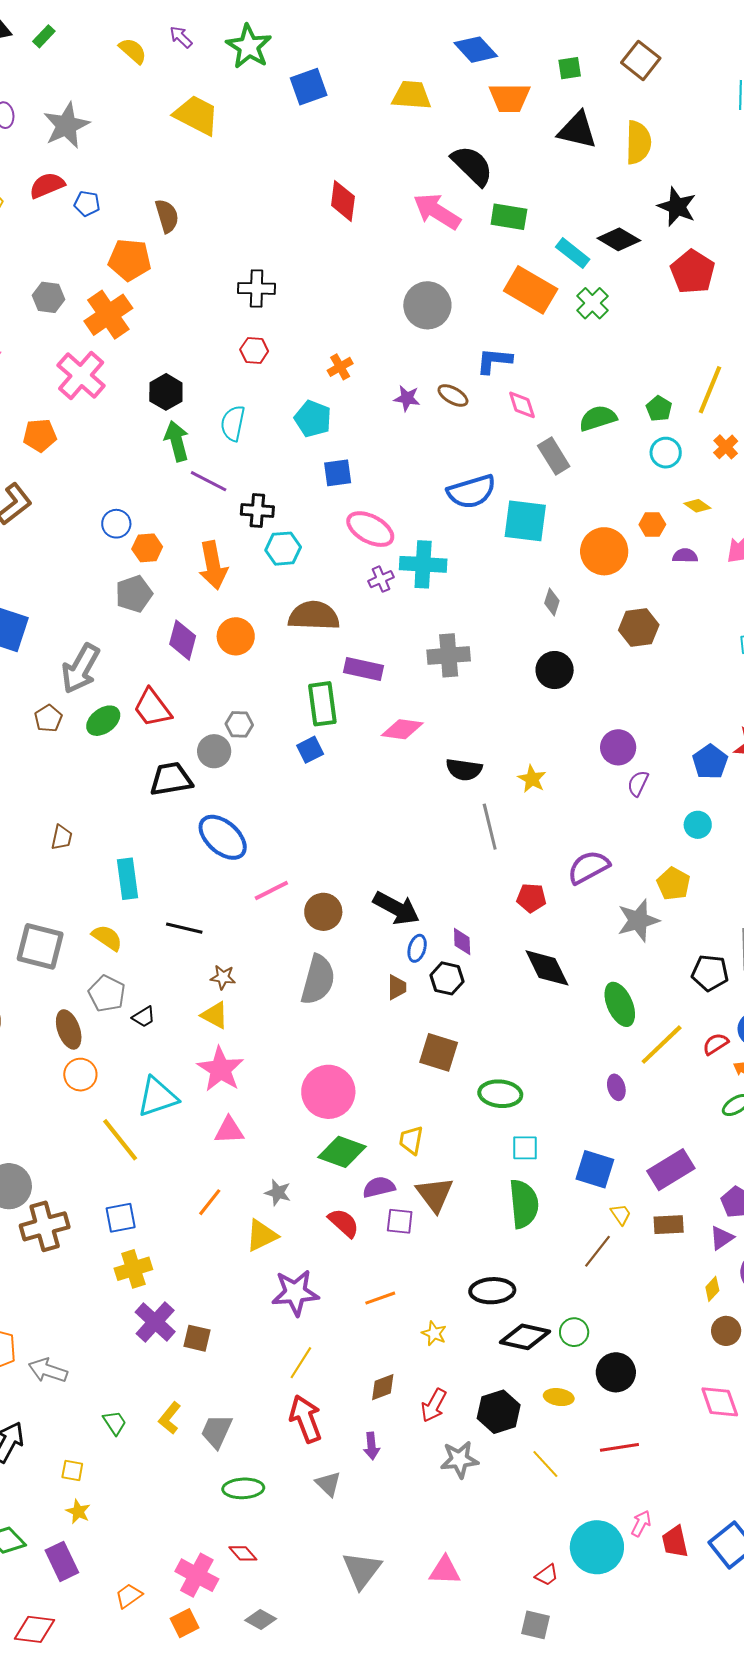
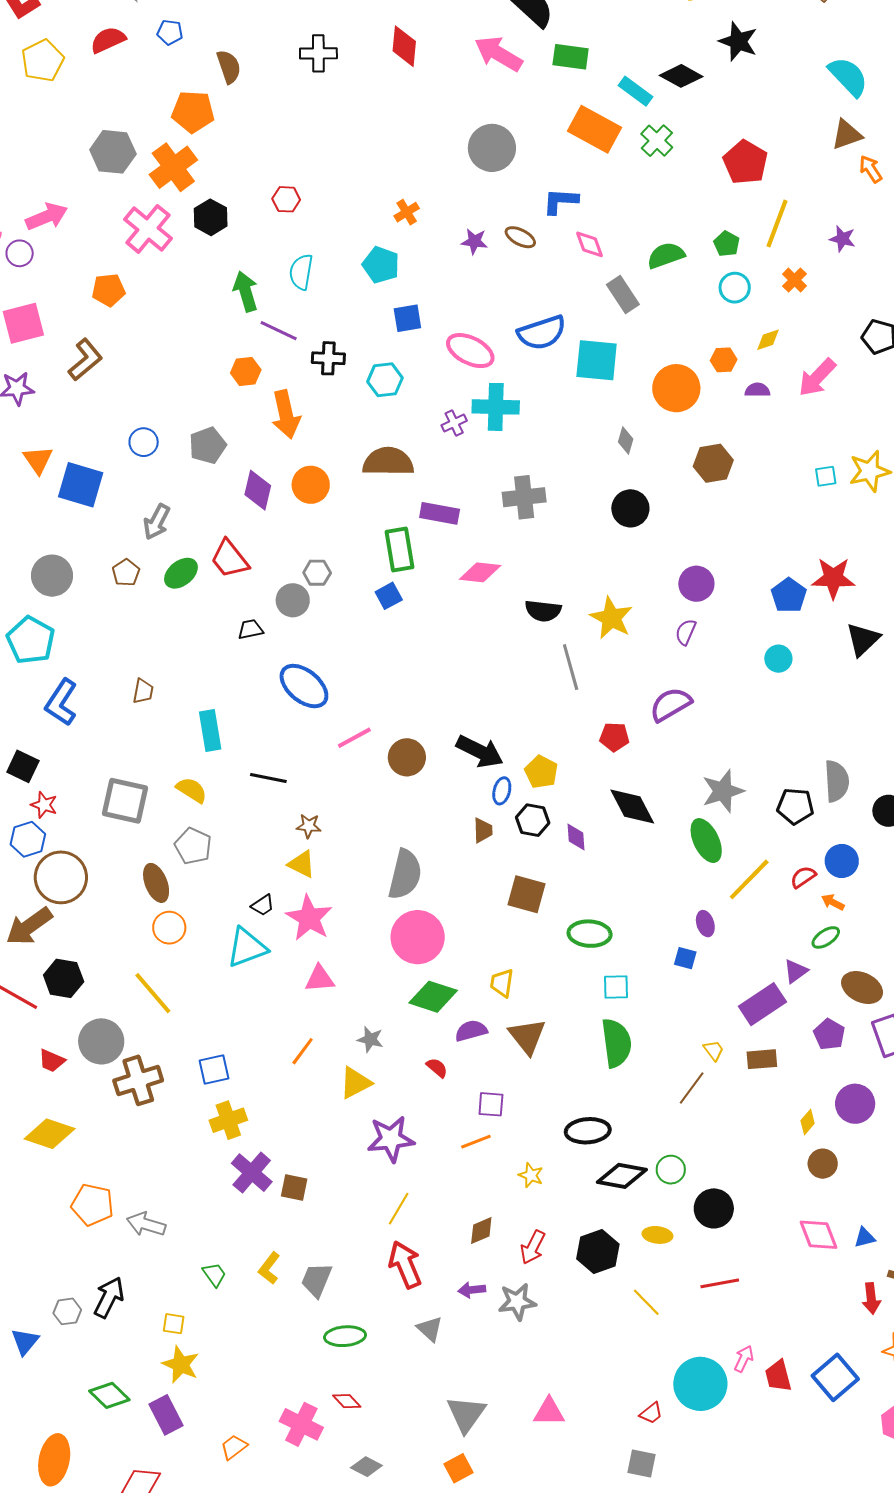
blue pentagon: (87, 204) -> (170, 32), moved
red pentagon: (693, 272) -> (745, 162), moved
black cross: (257, 288) -> (318, 53), moved
gray hexagon: (48, 297) -> (113, 152), size x1.4
red hexagon: (254, 350) -> (286, 199), moved
black hexagon: (166, 392) -> (211, 217), moved
yellow diamond: (697, 506) -> (768, 340), turned -52
blue circle: (116, 524) -> (144, 442), moved
pink ellipse: (370, 529) -> (470, 351), moved
orange hexagon: (147, 548) -> (246, 371), moved
cyan hexagon: (283, 549) -> (385, 380), moved
gray arrow: (81, 669) -> (157, 522), size x0.7
black trapezoid: (171, 779) -> (250, 629), size x0.6
yellow star: (532, 779) -> (611, 618), size x1.5
purple semicircle: (638, 783) -> (686, 632), moved
yellow pentagon: (673, 884) -> (541, 772), moved
gray star: (638, 920) -> (723, 791), moved
purple diamond: (462, 942) -> (576, 837), moved
gray semicircle: (318, 980) -> (405, 874), moved
black trapezoid: (144, 1017) -> (263, 905), moved
yellow line: (120, 1140) -> (153, 993), moved
blue square: (595, 1169) -> (685, 958), moved, size x0.6
purple square: (400, 1221) -> (491, 1104), moved
red semicircle: (344, 1223) -> (437, 1068), size x0.7
purple triangle: (722, 1238) -> (796, 971), moved
purple arrow: (371, 1446) -> (472, 1290), turned 92
gray star: (459, 1460) -> (517, 1302), moved
yellow star: (78, 1512) -> (181, 1364), size x1.5
orange square: (185, 1623) -> (459, 1468), moved

